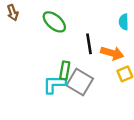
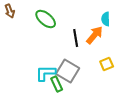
orange arrow: (112, 53) -> (95, 35), moved, turned -66
green rectangle: (65, 70) -> (57, 84), moved, turned -35

